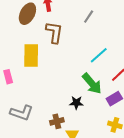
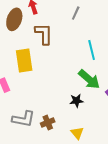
cyan line: (99, 55) -> (92, 50), turned -54
brown cross: (57, 121) -> (48, 122), moved

